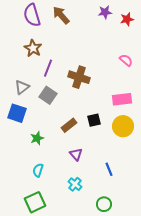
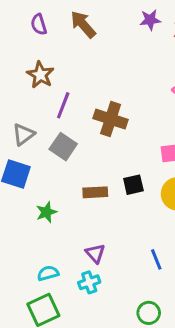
purple semicircle: (32, 15) -> (39, 24), size x0.6
brown rectangle: (69, 125) -> (95, 192), turned 35
purple triangle: (76, 154) -> (95, 253), moved
cyan semicircle: (38, 170) -> (48, 273), moved, turned 56
cyan cross: (75, 184) -> (89, 282), moved, turned 32

